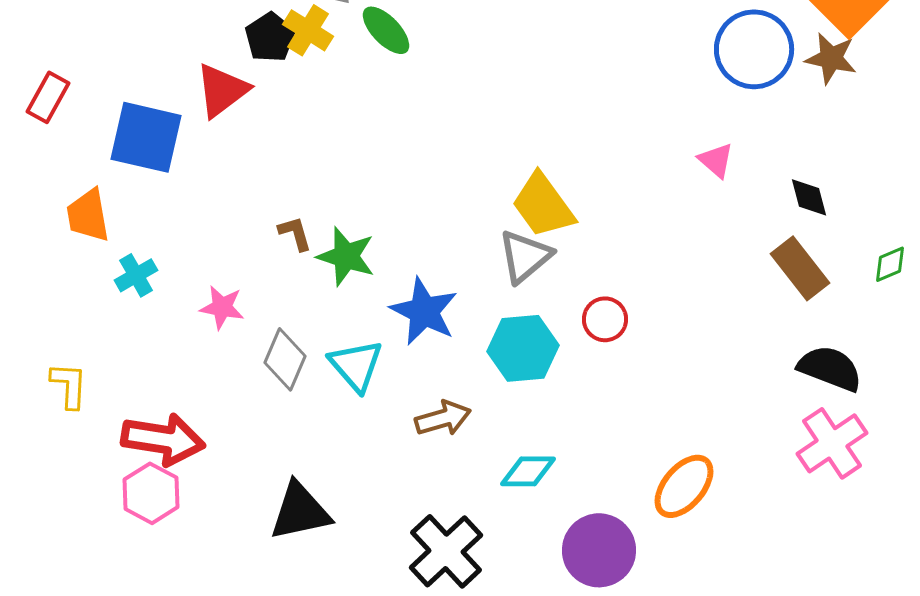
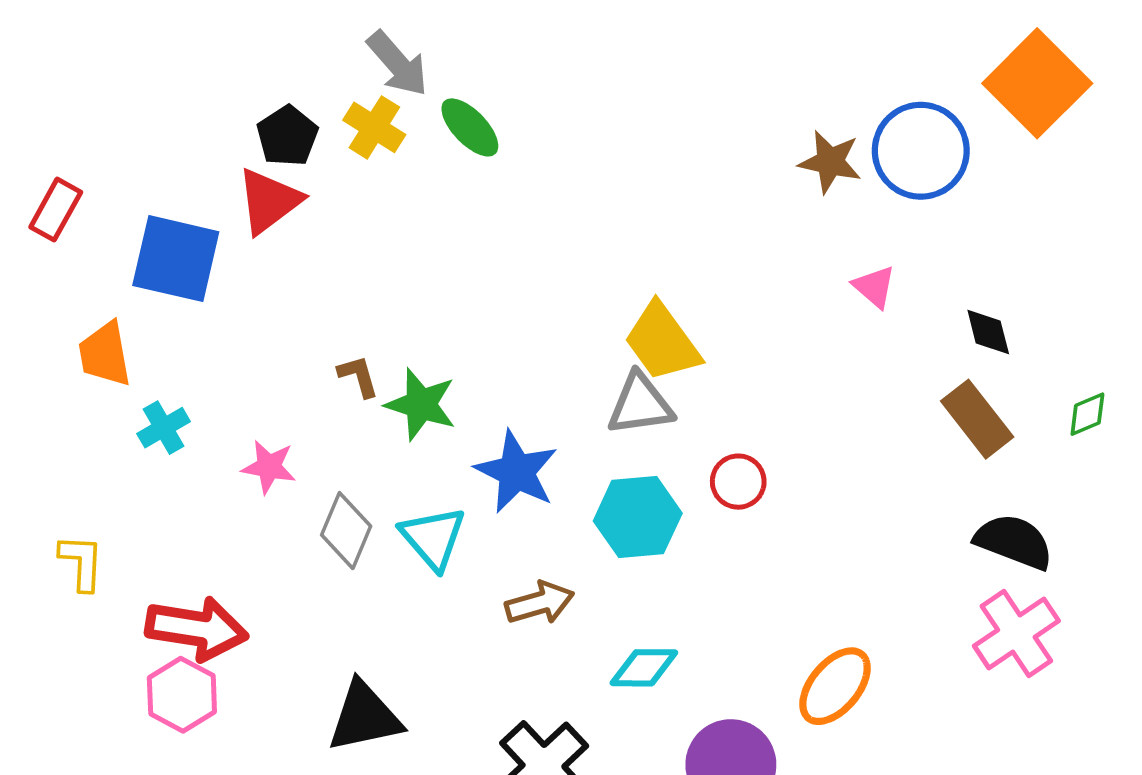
black pentagon: (270, 37) -> (287, 136), moved
brown star: (831, 58) -> (830, 162), moved
gray triangle: (525, 256) -> (640, 404), turned 32

